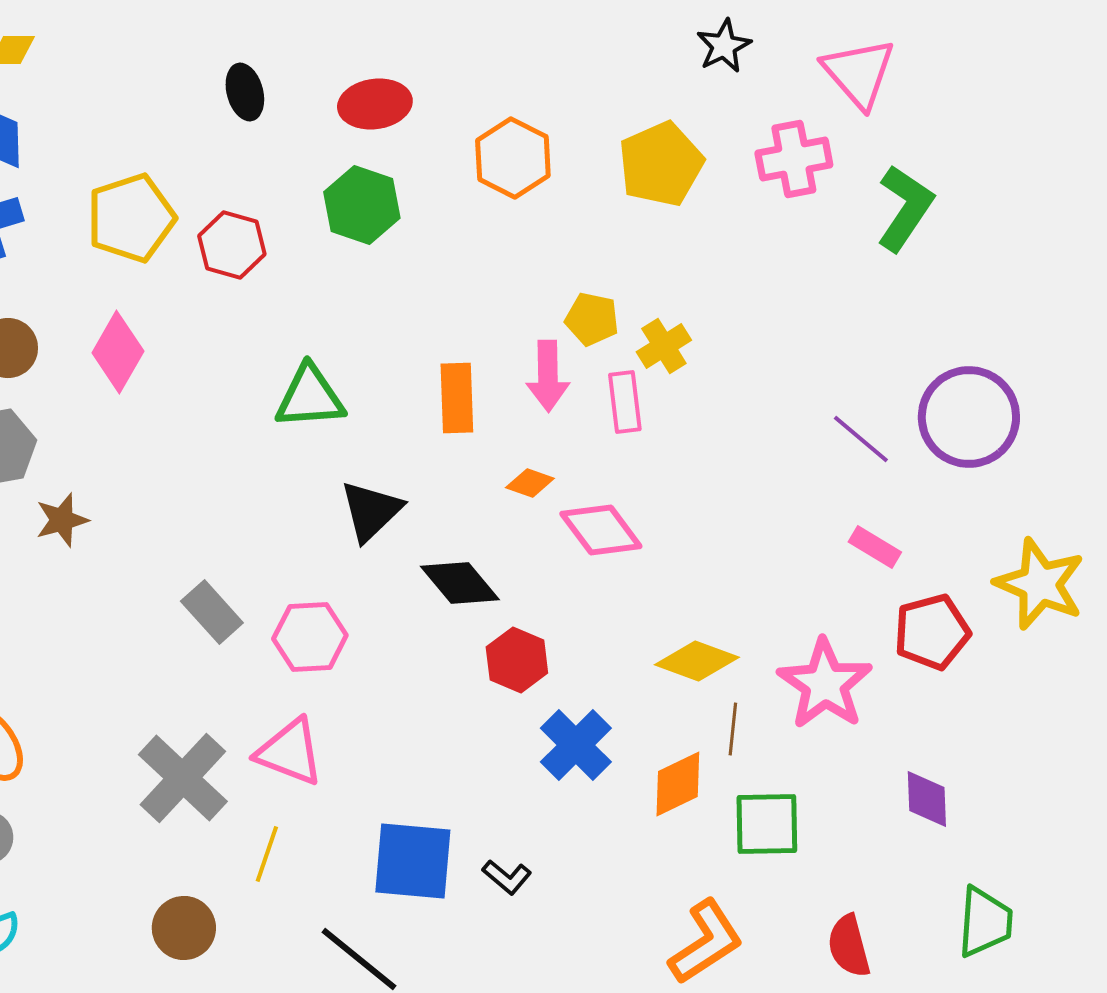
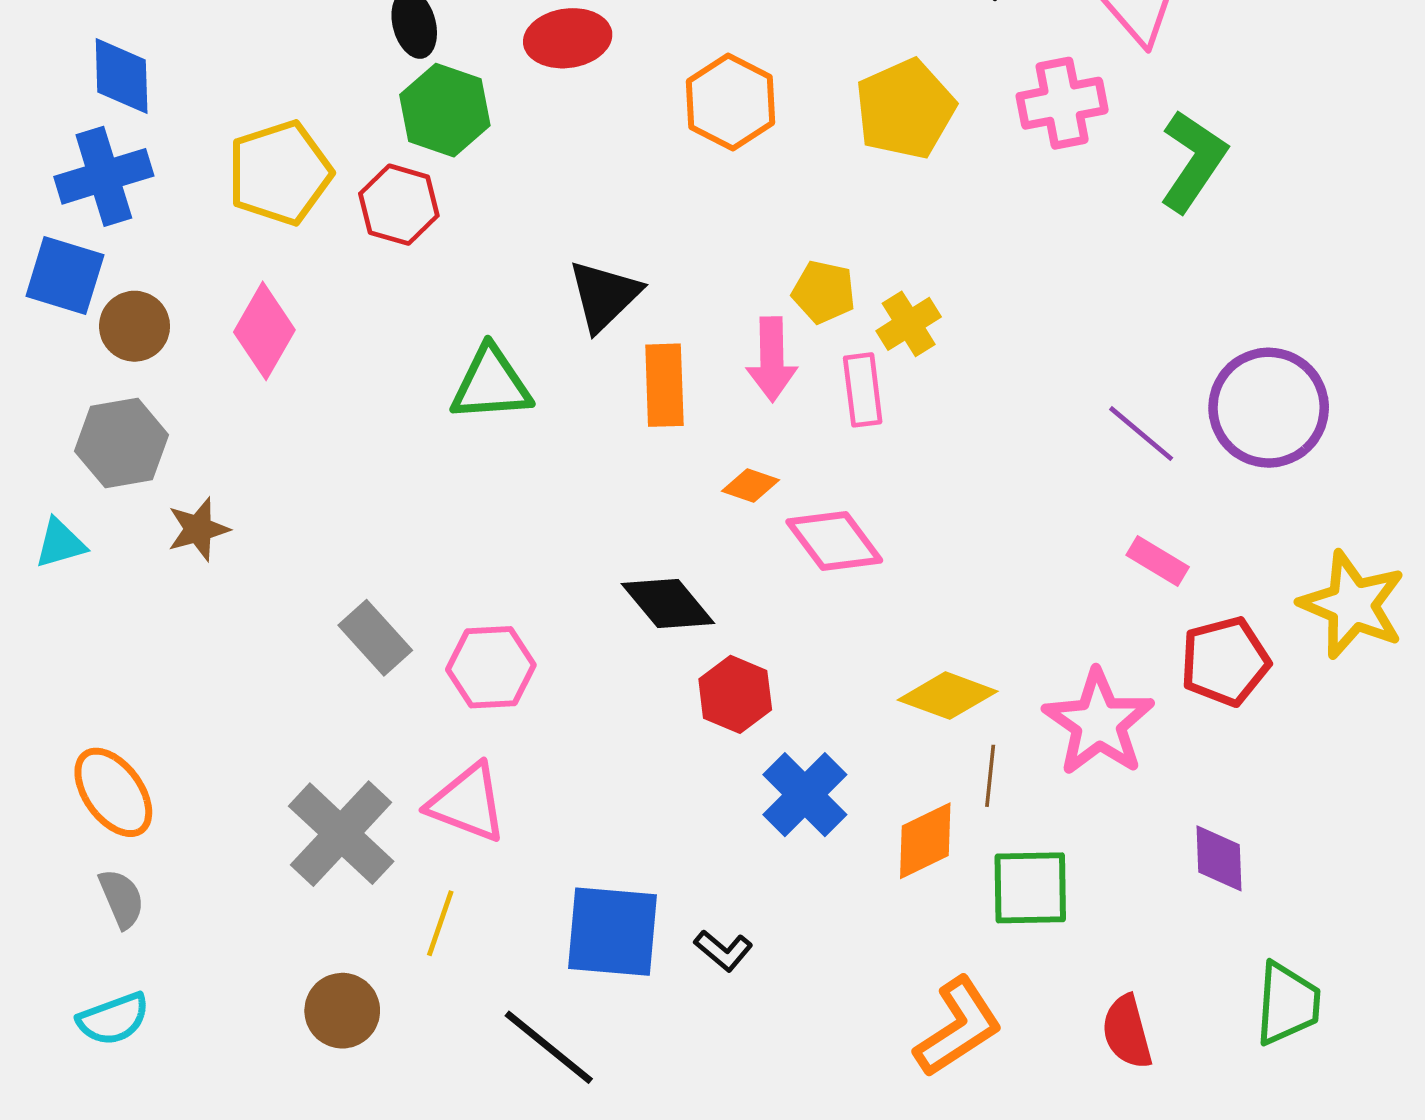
green hexagon: (362, 205) -> (445, 110), moved
black triangle: (371, 511) -> (604, 296), moved

